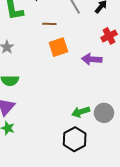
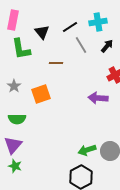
orange square: (58, 47) -> (41, 94), moved

